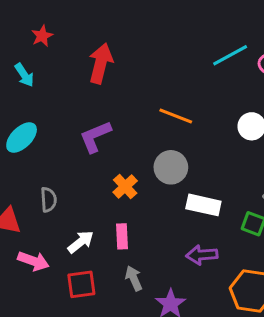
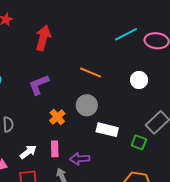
purple arrow: (202, 255) -> (80, 159), moved

